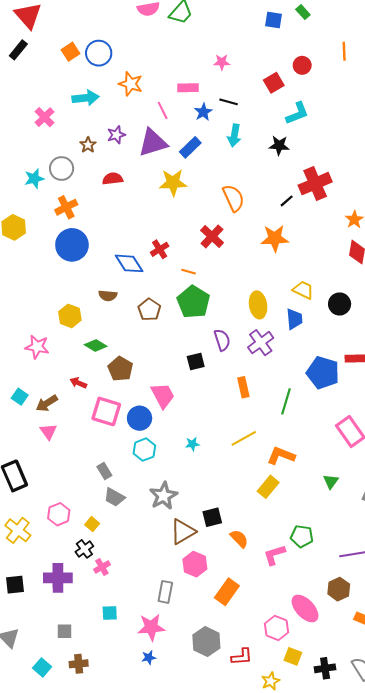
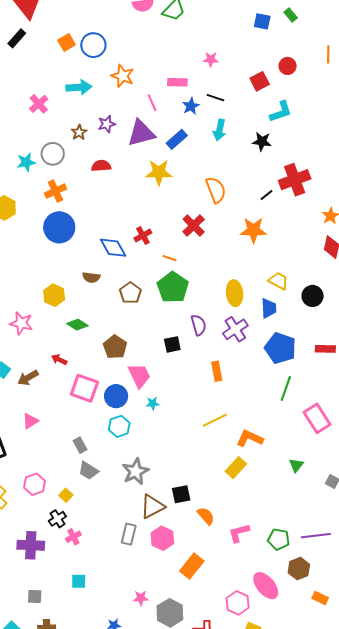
brown pentagon: (120, 369) -> (115, 347), moved
blue pentagon: (323, 373) -> (280, 348), moved
green line: (286, 401) -> (286, 388), moved
pink triangle: (48, 432) -> (30, 421), moved, turned 30
cyan star: (192, 444) -> (153, 403), moved
green pentagon: (302, 536) -> (279, 539), moved
gray rectangle: (165, 592) -> (129, 534), moved
pink star: (151, 627) -> (141, 598), moved, size x0.6

